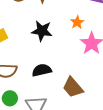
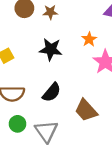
black semicircle: (42, 70) -> (52, 92), turned 144

